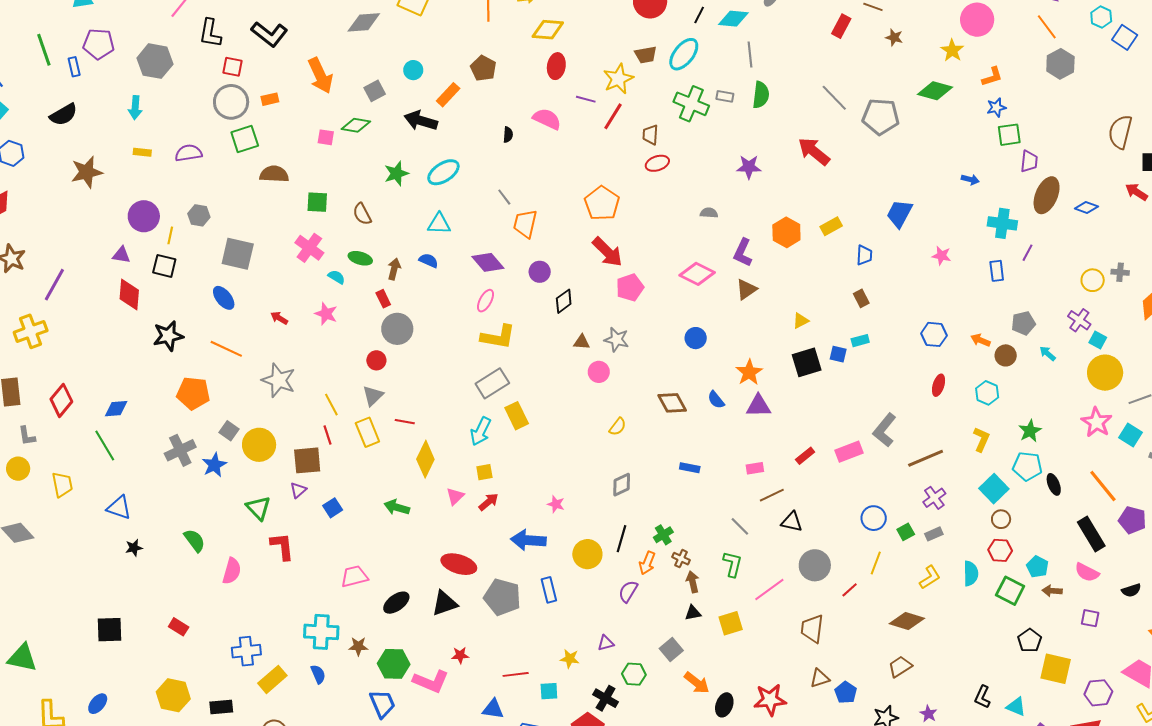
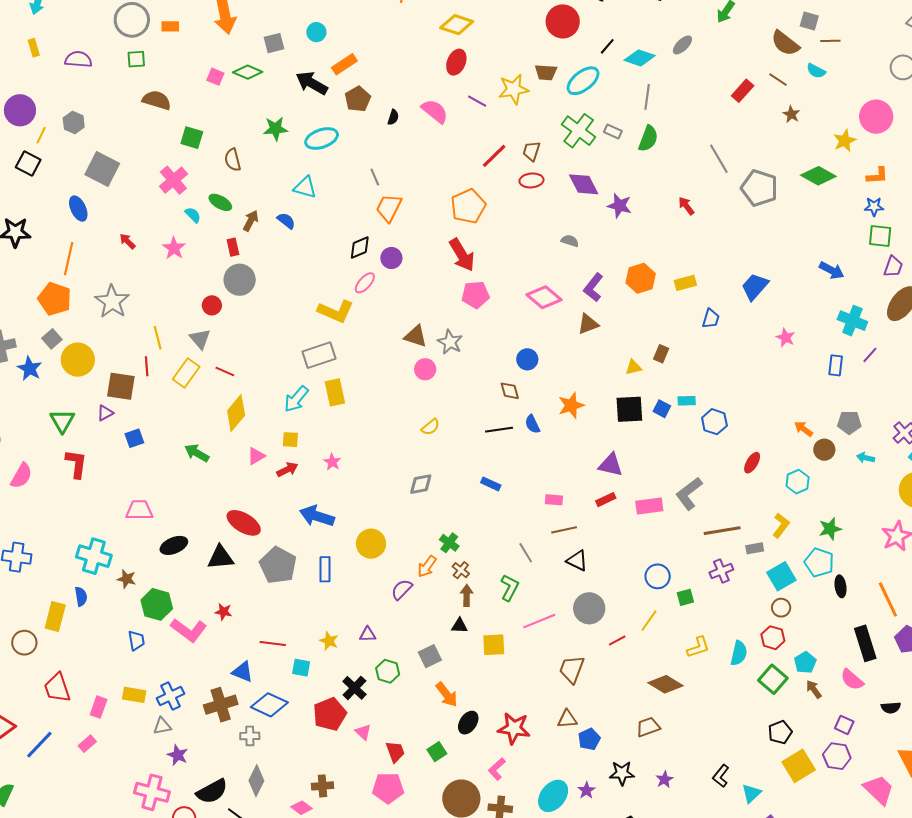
brown pentagon: (483, 68) -> (358, 99), moved
red line: (613, 116) -> (494, 156), moved
green square: (245, 139) -> (136, 59), size x0.7
red arrow: (814, 151) -> (686, 206), size x0.6
yellow rectangle: (142, 152) -> (34, 48), turned 54
blue arrow: (970, 180) -> (832, 270), size x1.4
purple diamond: (488, 262) -> (584, 184), moved
brown rectangle: (861, 298) -> (661, 354), moved, turned 36
pink ellipse: (486, 301) -> (365, 283), moved
black diamond: (564, 301) -> (360, 247), moved
blue hexagon: (934, 334) -> (714, 422), moved
brown triangle: (582, 342) -> (416, 336), size x1.4
orange line: (226, 349) -> (69, 259), turned 64
cyan arrow: (1048, 354) -> (866, 458), turned -42
orange pentagon: (193, 393) -> (55, 299), moved
gray triangle: (373, 396) -> (200, 339), turned -40
brown diamond: (672, 403) -> (510, 391), moved, size x0.7
purple triangle: (759, 406) -> (611, 465), moved
yellow rectangle: (367, 432) -> (186, 373), turned 44
blue star: (214, 465) -> (30, 369), turned -30
pink star: (556, 504) -> (332, 462), moved
gray rectangle: (934, 534) -> (755, 548), moved
green cross: (663, 535) -> (449, 543), turned -36
black line: (621, 539) -> (499, 430), moved, turned 52
brown arrow: (1052, 591) -> (814, 689), turned 36
yellow square: (1056, 669) -> (799, 766), turned 32
yellow rectangle: (272, 679) -> (55, 616), moved, turned -48
purple hexagon: (1098, 693) -> (837, 756), moved
blue trapezoid: (382, 704) -> (136, 640), size x0.7
cyan triangle: (1016, 707) -> (751, 793), turned 40

